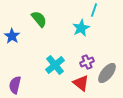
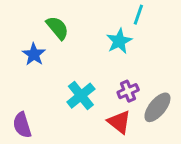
blue star: (12, 36) -> (34, 54), moved
purple semicircle: (15, 85) -> (22, 125), turned -30

